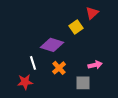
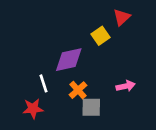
purple diamond: (52, 45) -> (69, 60), turned -30
gray square: (83, 83) -> (91, 107), moved

